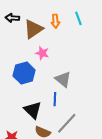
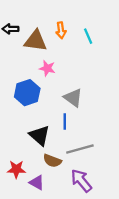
cyan line: (78, 18) -> (88, 36), moved
brown triangle: (33, 29) -> (36, 41), turned 45
gray line: (67, 123) -> (80, 149), turned 35

